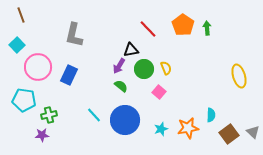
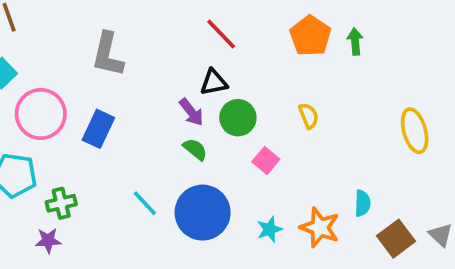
red line: (148, 29) -> (221, 34), moved
purple arrow: (119, 66) -> (191, 112), turned -70
yellow semicircle: (166, 68) -> (309, 116), moved
orange star: (188, 128) -> (320, 227), turned 30

